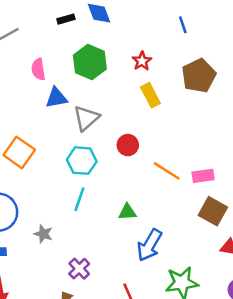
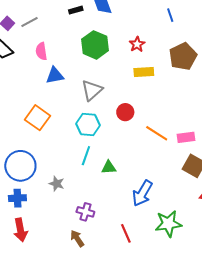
pink semicircle: (38, 69) -> (41, 51), moved
yellow rectangle: (150, 95) -> (144, 72), turned -66
blue triangle: (56, 98) -> (55, 76), moved
green triangle: (127, 212) -> (109, 167), moved
purple cross: (79, 269) -> (85, 212), turned -30

